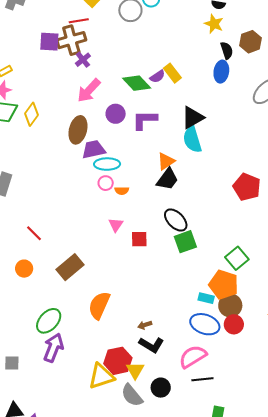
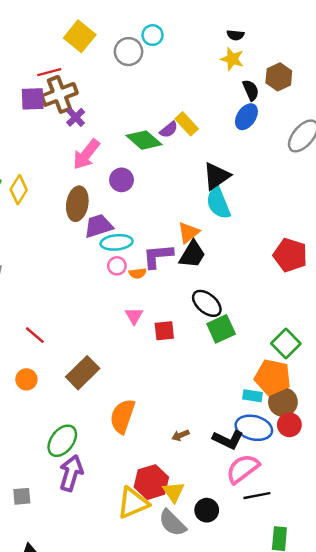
red line: (79, 21) -> (49, 72), moved
blue ellipse: (221, 72) -> (246, 117), turned 30
purple L-shape: (145, 120) -> (158, 256), moved
black L-shape: (151, 345) -> (228, 440), moved

